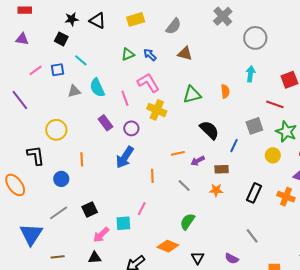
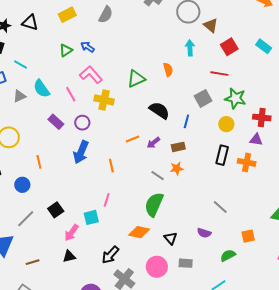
brown triangle: (185, 53) -> (211, 25), moved, turned 35
gray line: (184, 185) -> (158, 176), moved
black rectangle: (254, 193) -> (222, 155), moved
green semicircle: (187, 222) -> (154, 204), size x1.4

